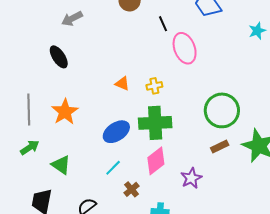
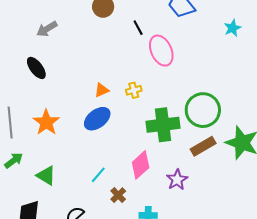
orange triangle: (122, 84) -> (102, 90), turned -42
green cross: (155, 123) -> (163, 125), moved
blue ellipse: (116, 132) -> (97, 119), moved
brown rectangle: (220, 147) -> (203, 146), size x1.4

